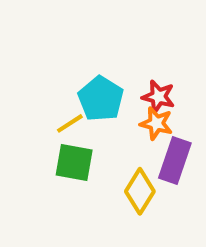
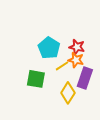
yellow line: (70, 123) -> (62, 66), moved

